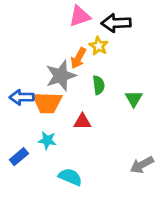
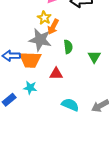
yellow star: (99, 46) -> (44, 18), moved
gray star: (61, 76) -> (40, 40), turned 30
cyan semicircle: (70, 177) -> (70, 105), moved

